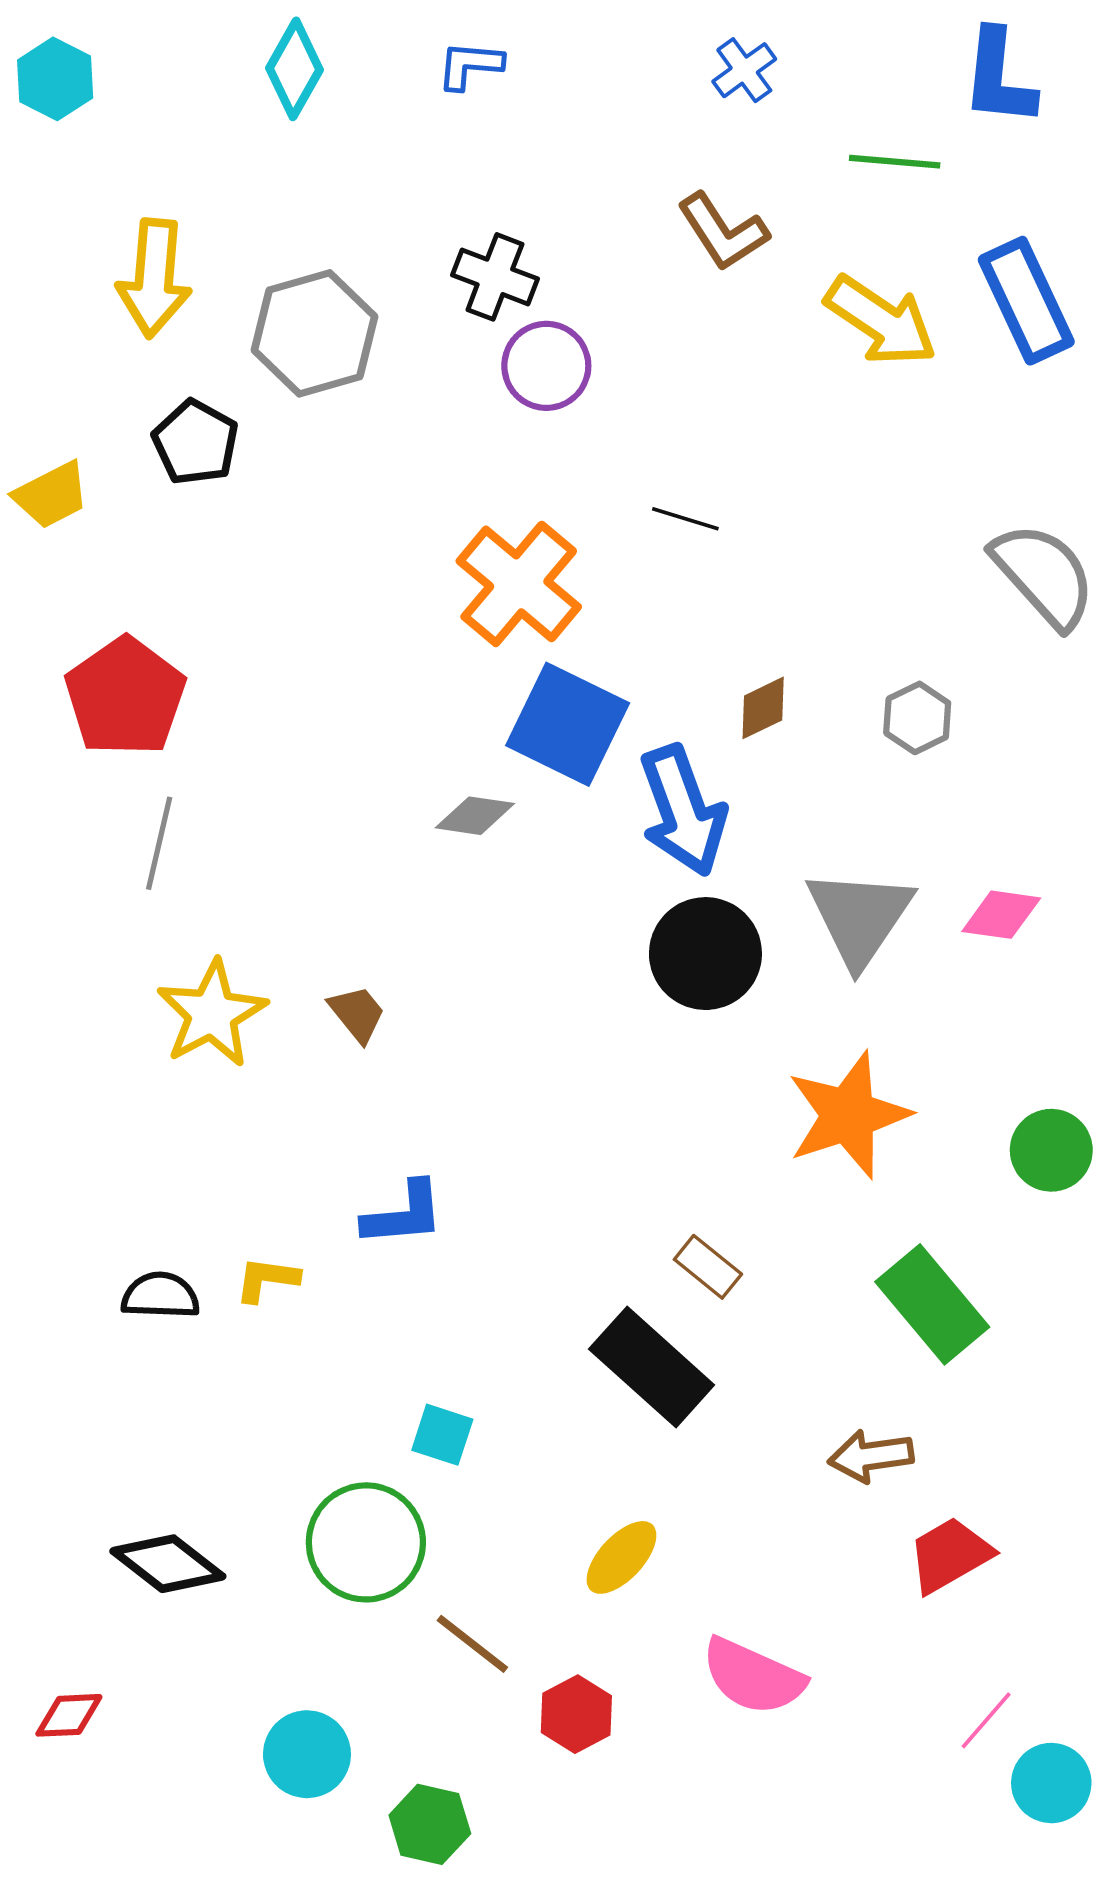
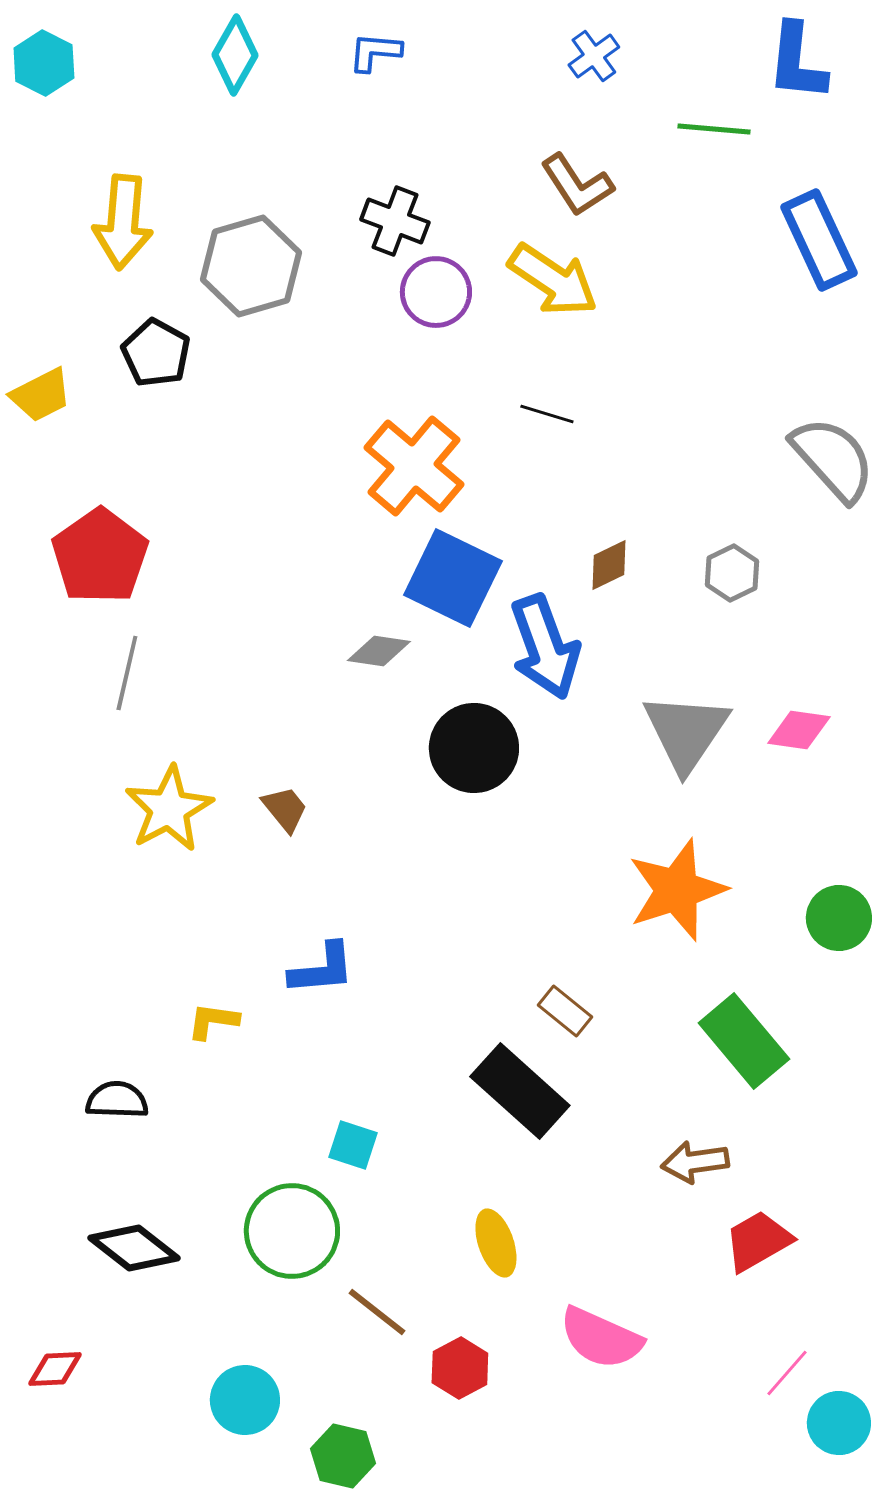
yellow arrow: (881, 321) -> (553, 280), moved
black circle: (705, 954) -> (474, 748), moved
black semicircle: (160, 1296) -> (117, 1100), moved
yellow ellipse: (621, 1557) -> (496, 1243), turned -62

